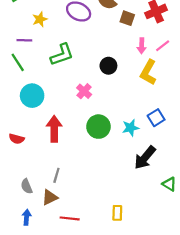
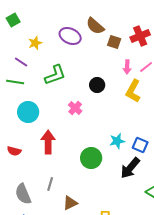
purple line: (24, 40) -> (21, 62), turned 32
green line: (18, 62) -> (15, 82), turned -48
blue square: (156, 118) -> (140, 145), moved, turned -35
green circle: (98, 127) -> (91, 158), moved
gray semicircle: (27, 186) -> (23, 194), size x1.5
brown triangle: (50, 197) -> (70, 203), moved

